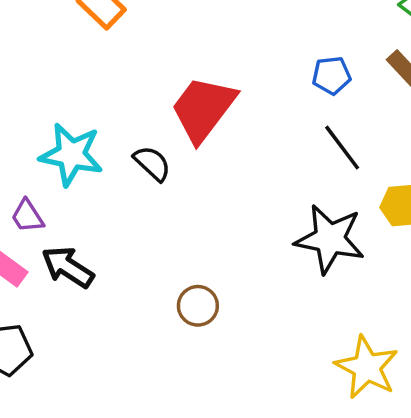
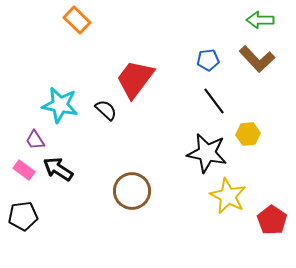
brown circle: (198, 306) -> (132, 191), size x1.6
yellow star: (367, 367) -> (228, 196), moved

